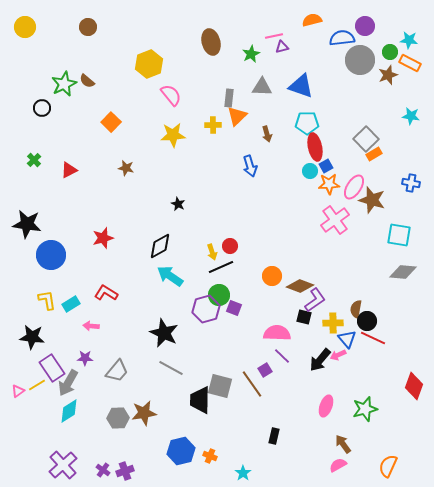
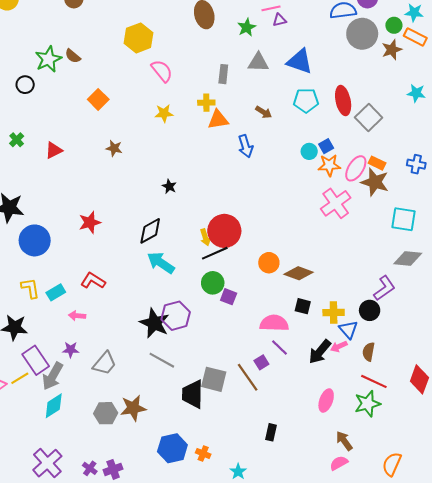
orange triangle: (237, 116) -> (218, 120), moved, turned 35
brown arrow: (267, 134) -> (264, 112), turned -42
yellow star: (173, 135) -> (164, 113), size x0.7
red ellipse: (315, 147) -> (343, 101), moved
orange rectangle: (374, 154) -> (377, 163), moved, turned 56
red circle: (230, 246) -> (224, 231), size x2.0
purple L-shape: (315, 300) -> (384, 288), moved
purple hexagon: (206, 309) -> (176, 316), moved
brown semicircle: (356, 309) -> (369, 352), moved
red line: (373, 338) -> (374, 381), moved

